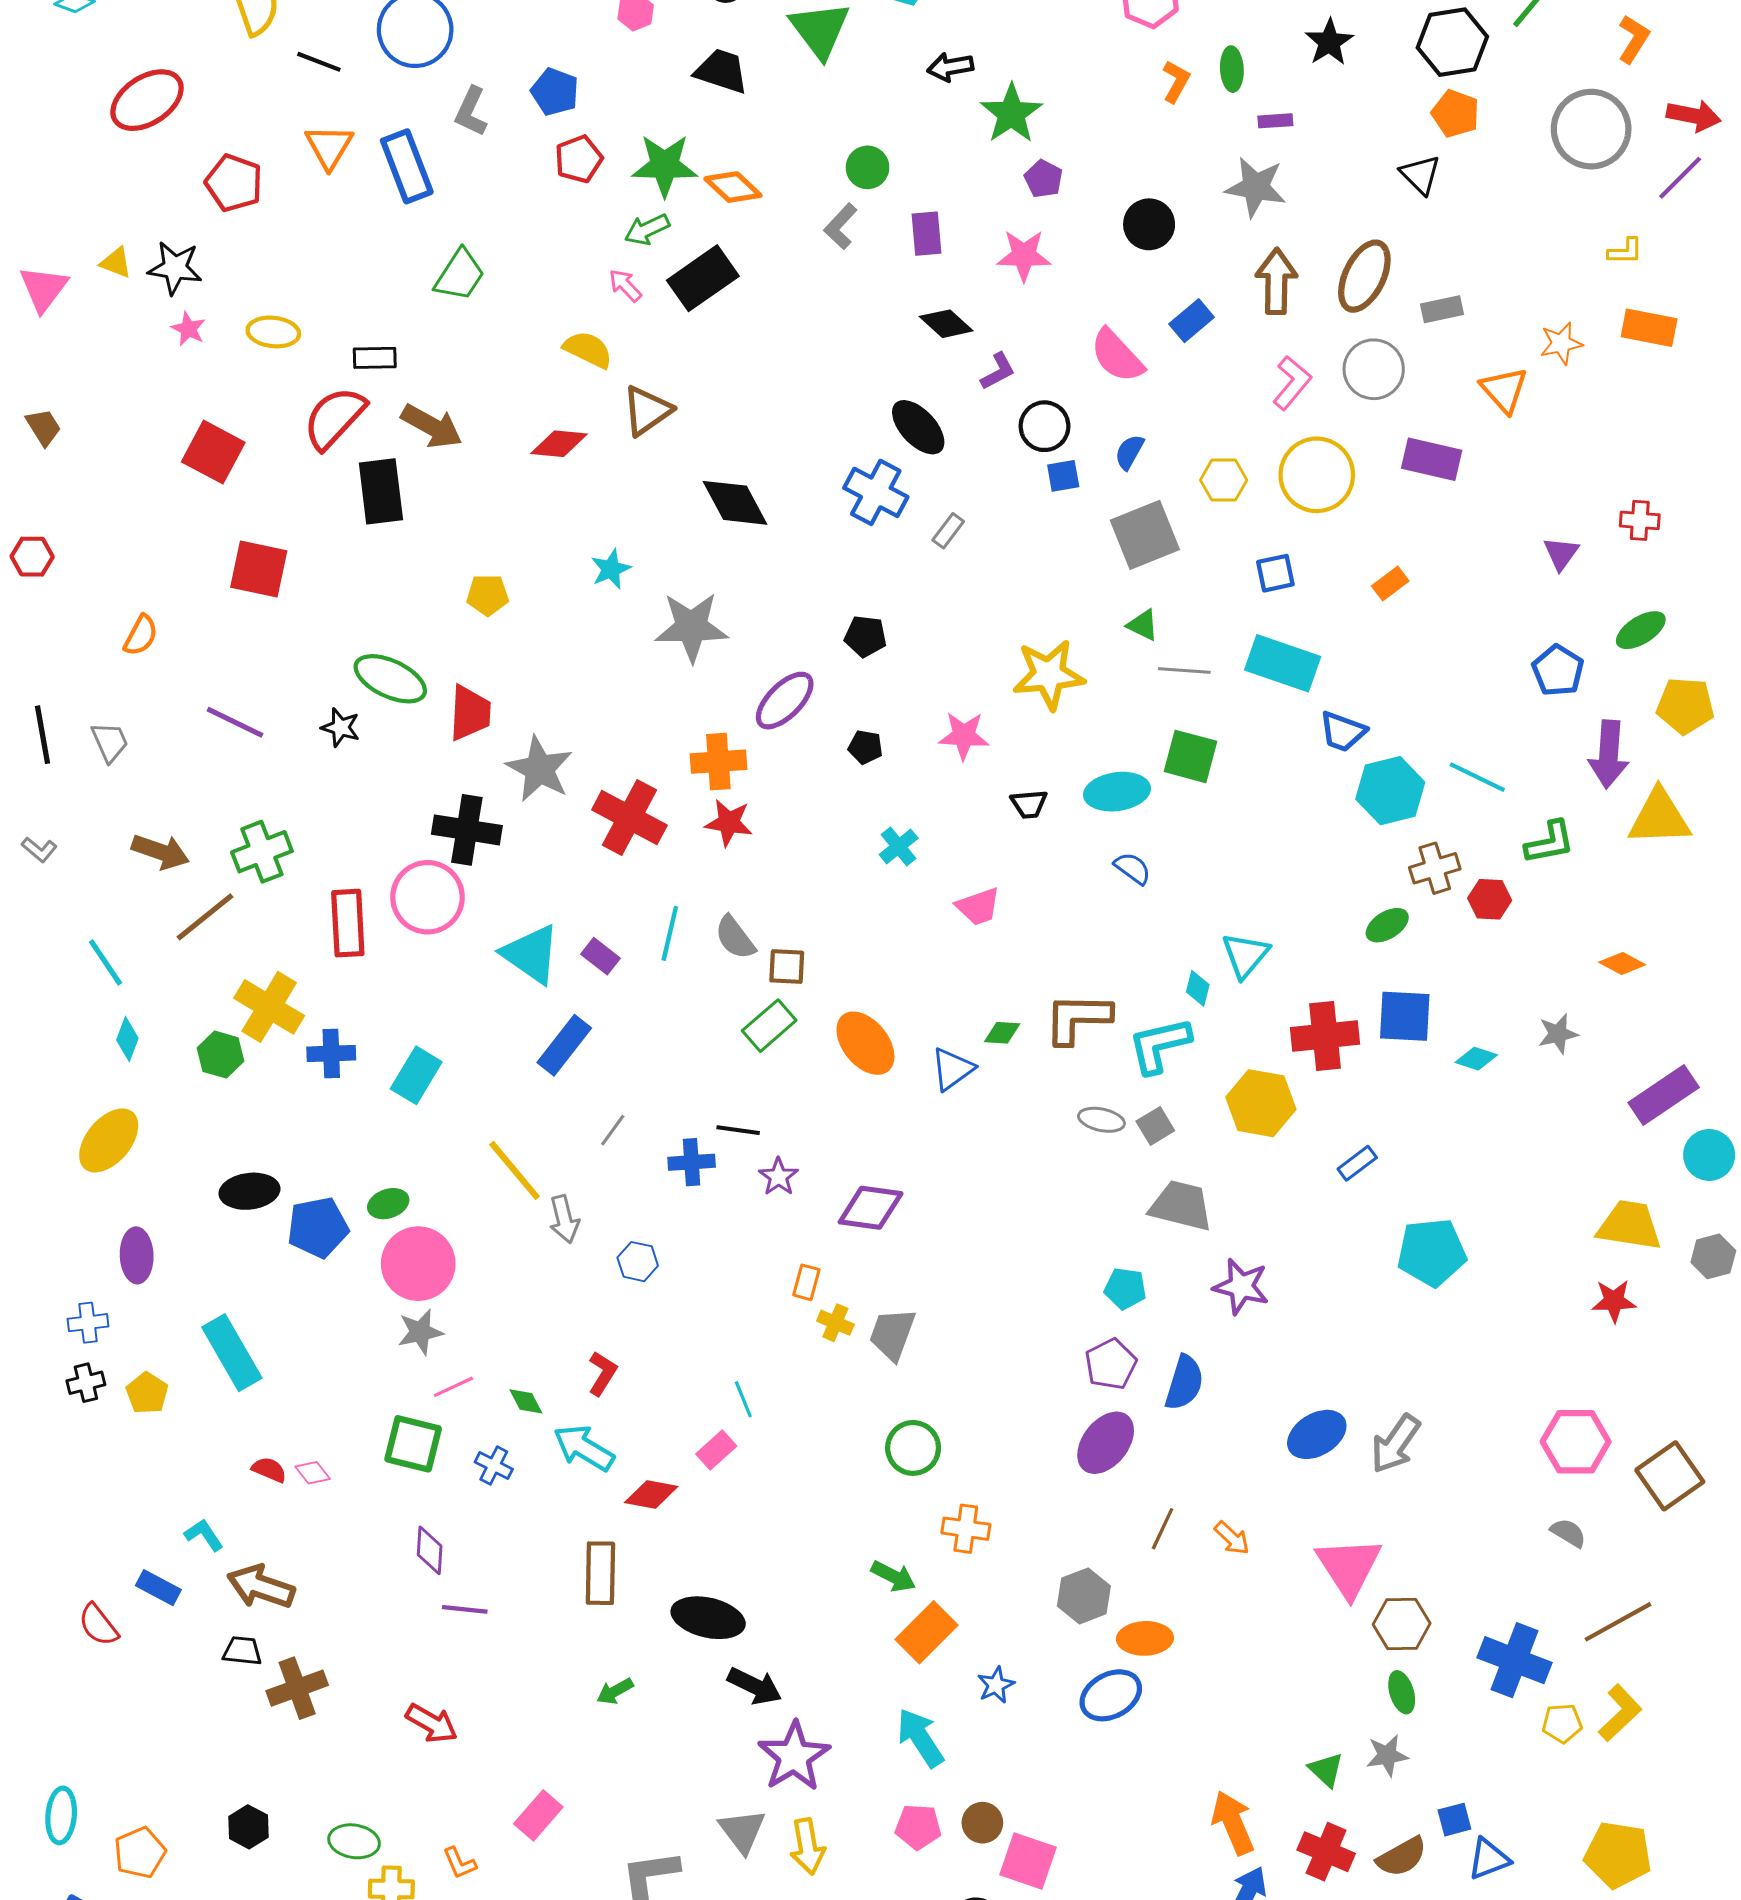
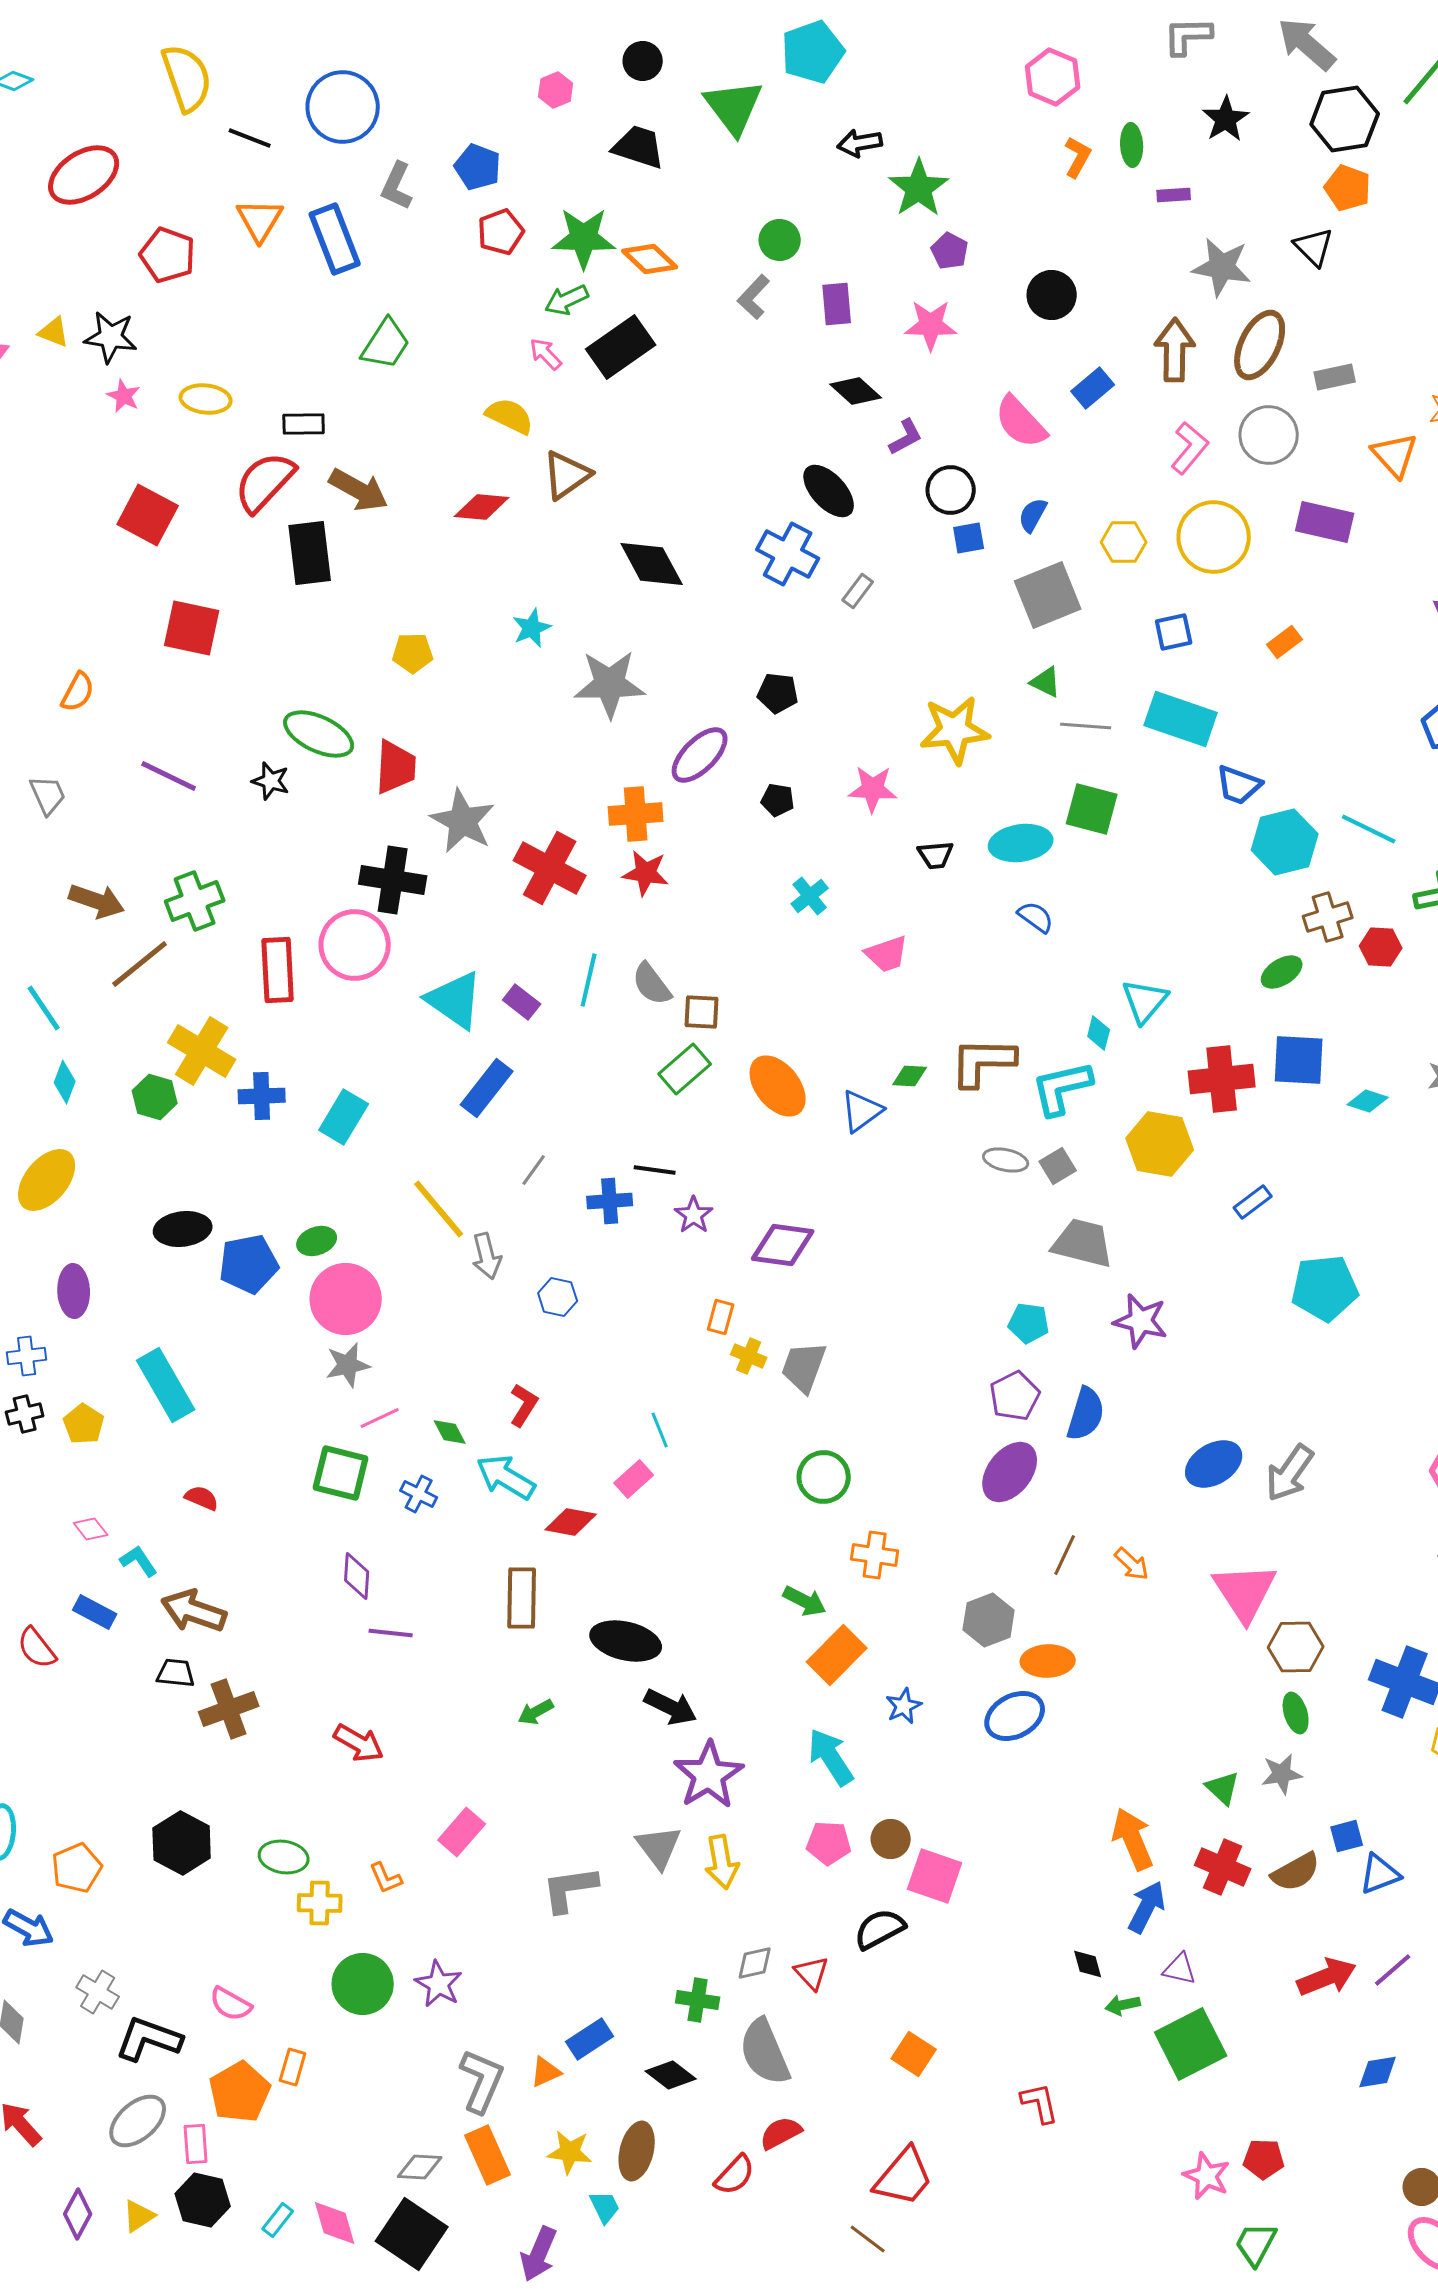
gray star: (1256, 187) -> (1222, 267), moved
pink diamond: (313, 1473) -> (91, 1529), moved
black hexagon: (248, 1827) -> (182, 1843), size x1.5

